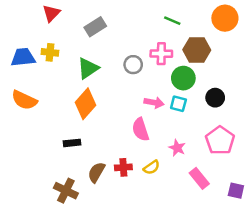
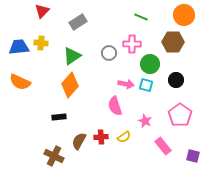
brown hexagon: (197, 50) -> (173, 42), moved

